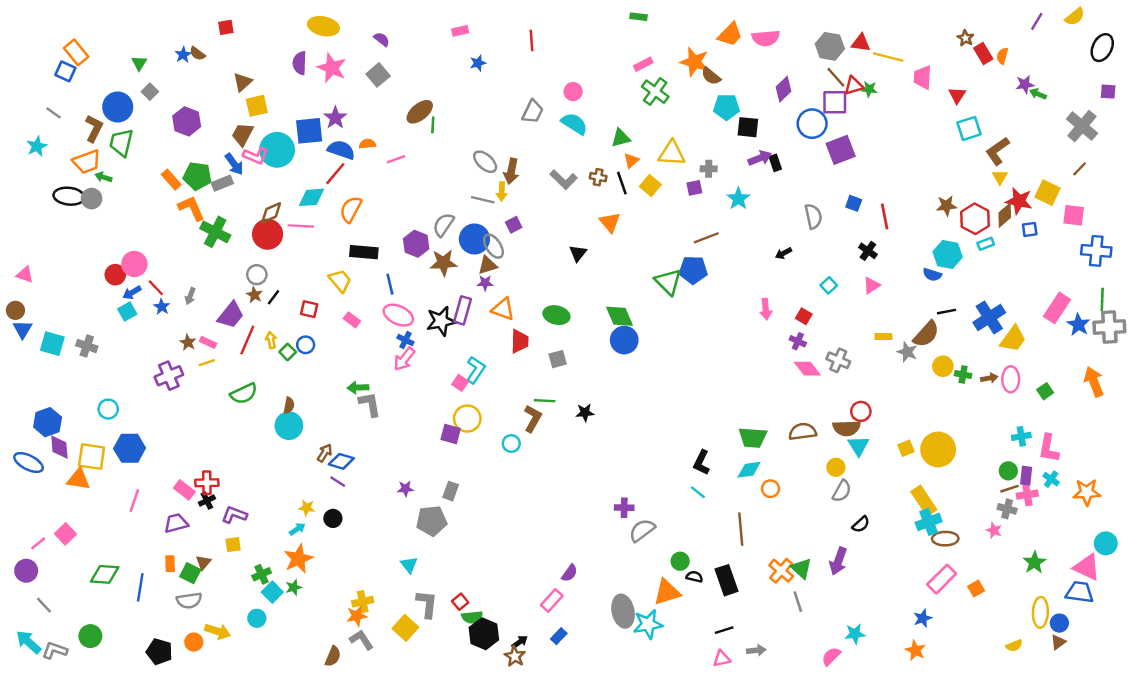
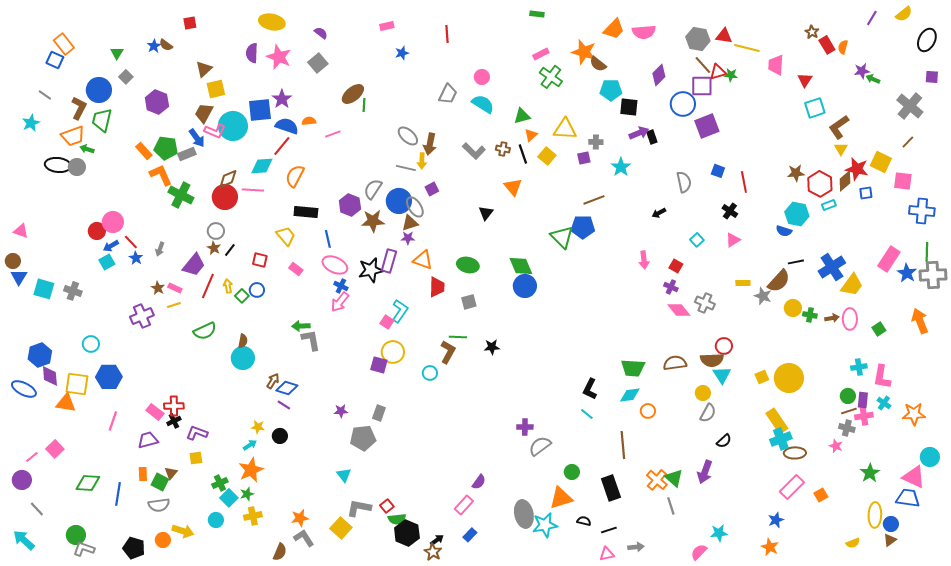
black semicircle: (694, 577) -> (584, 521), moved
yellow cross: (363, 602) -> (253, 516), moved
gray L-shape: (427, 604) -> (359, 508), turned -85
gray L-shape: (55, 650) -> (84, 549), moved

